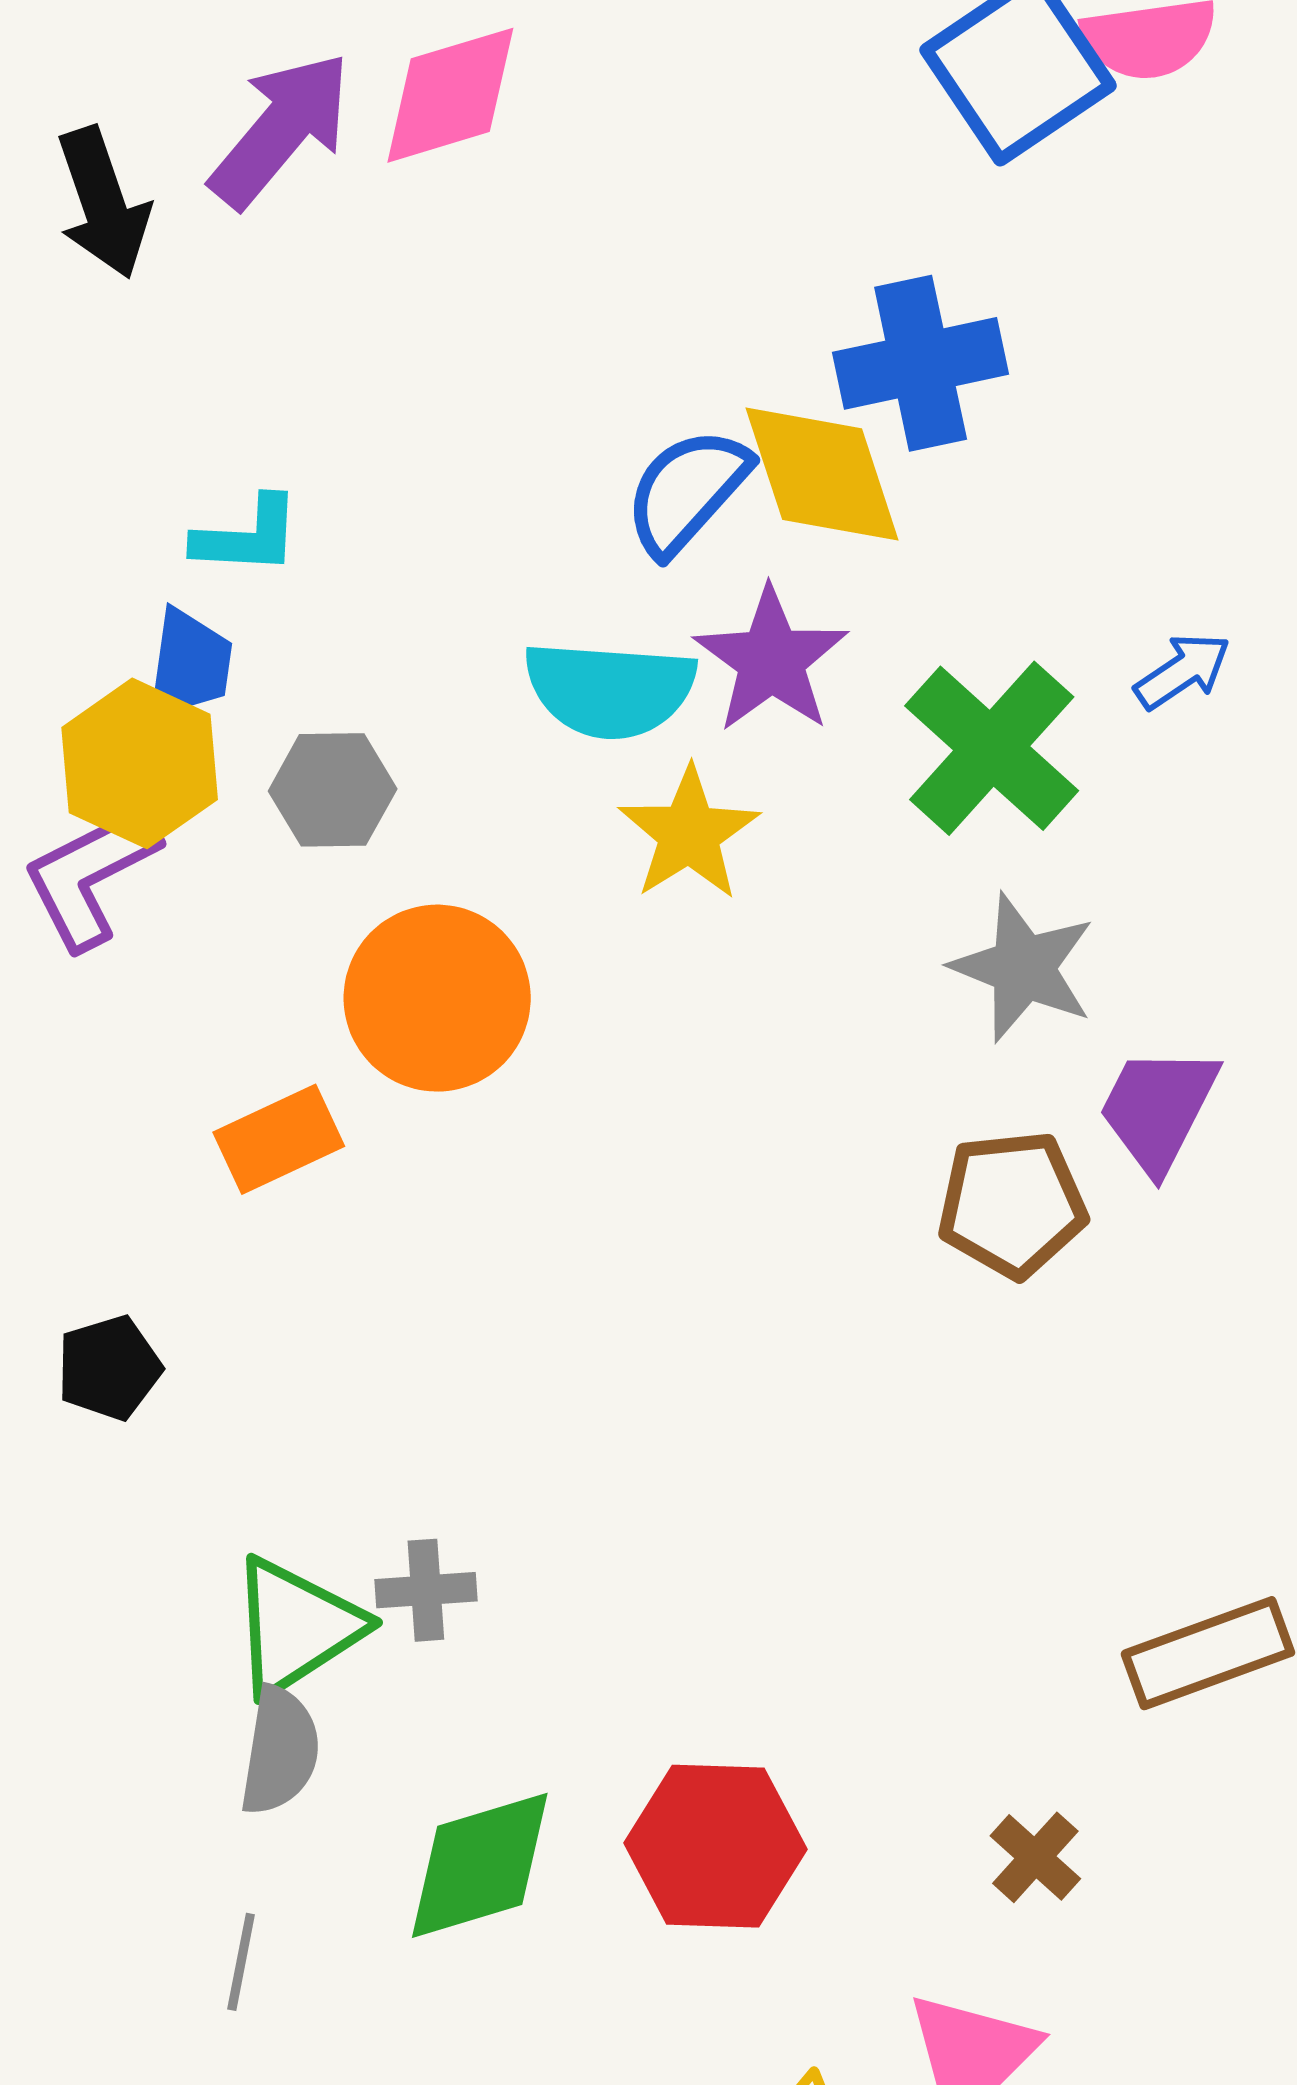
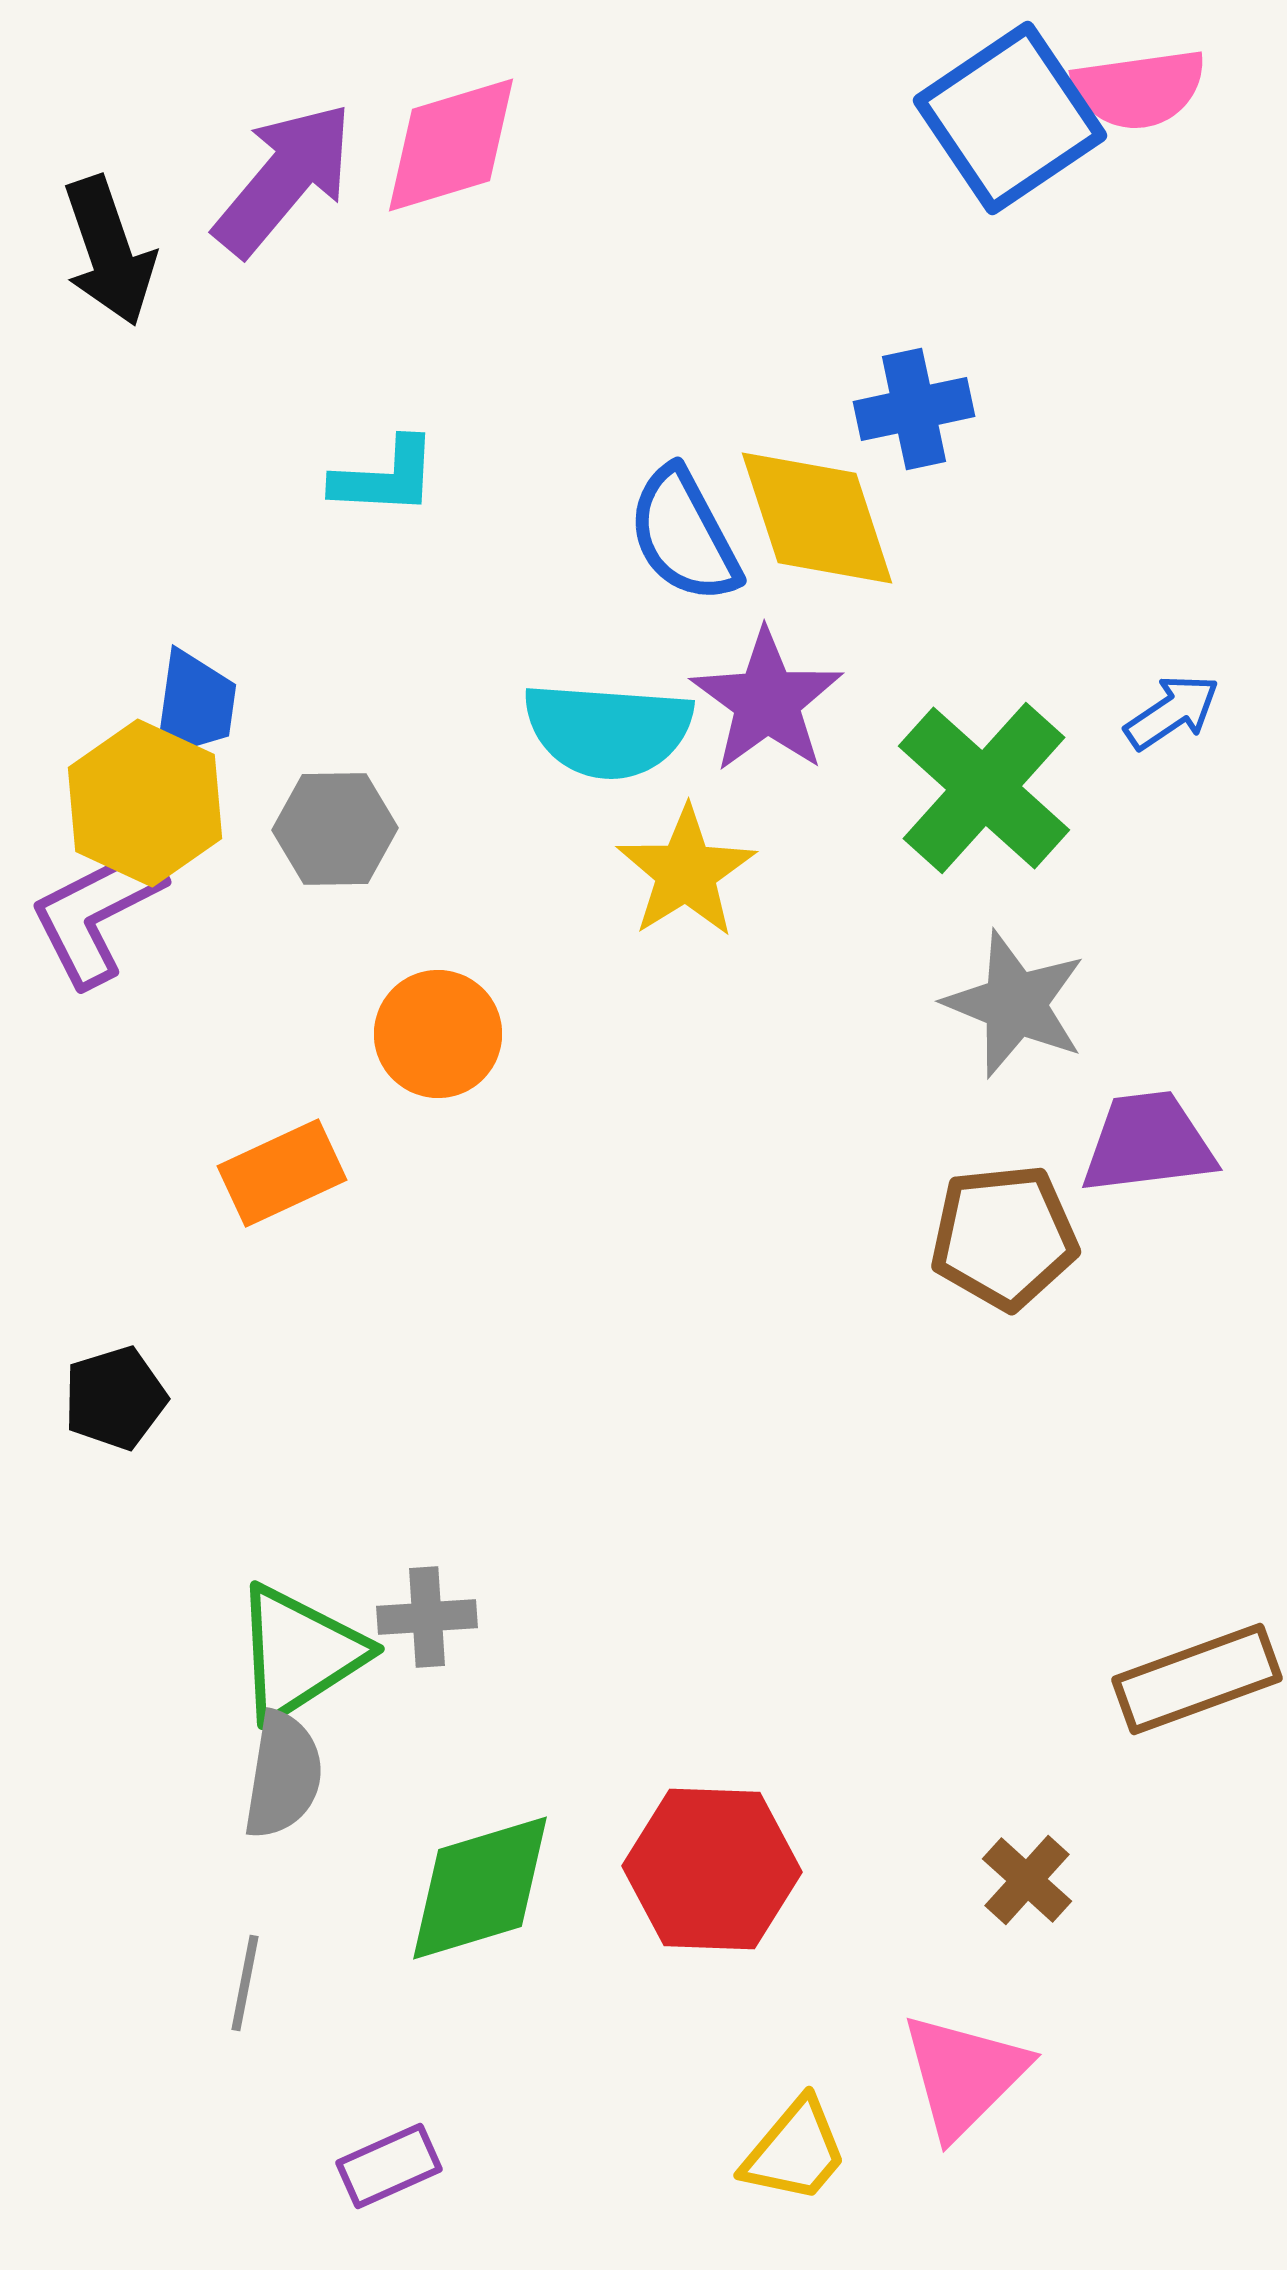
blue cross: (921, 363) -> (914, 409), size x0.7
blue semicircle: (687, 491) -> (684, 535), turned -70
cyan L-shape: (247, 536) -> (385, 477), moved
orange circle: (437, 998) -> (438, 1034), size x0.7
purple trapezoid: (1158, 1109) -> (1148, 1143), turned 56

